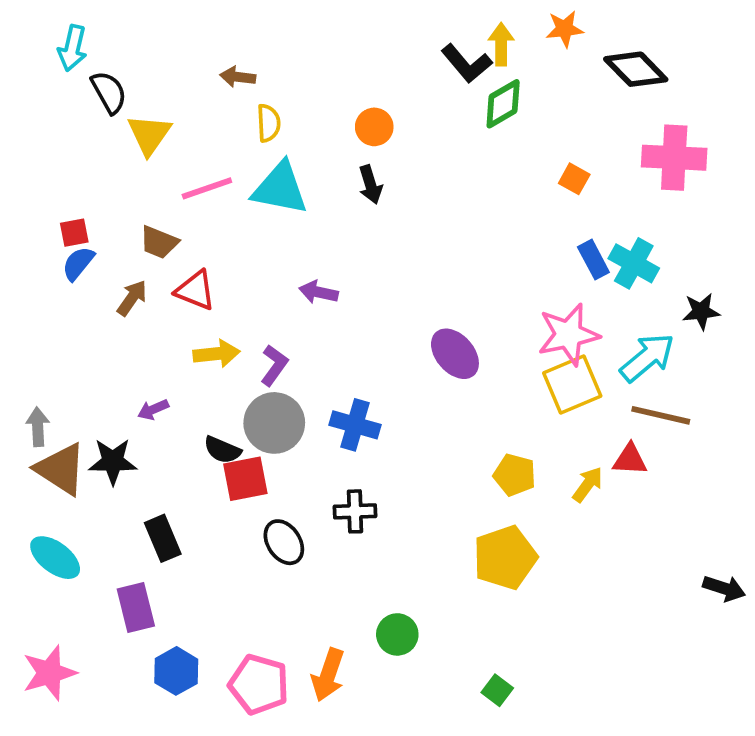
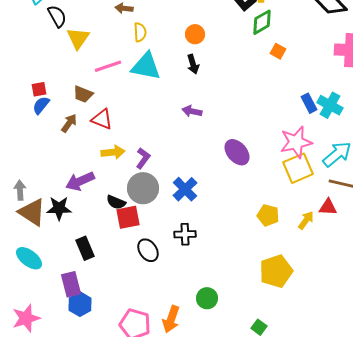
orange square: (574, 179) -> (278, 51), moved
purple arrow: (318, 292) -> (192, 111), moved
purple arrow: (153, 410) -> (80, 181), size x1.8
blue cross: (355, 425) -> (185, 189), turned 30
yellow pentagon: (505, 558) -> (276, 271), moved
blue hexagon: (176, 671) -> (80, 304), moved

